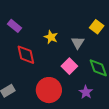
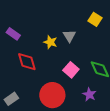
yellow square: (97, 27) -> (95, 19), moved
gray triangle: (78, 43) -> (69, 36), moved

